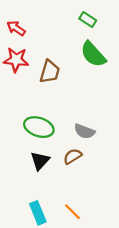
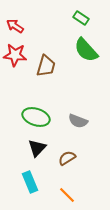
brown semicircle: (73, 156) -> (67, 158), moved
cyan rectangle: (38, 213) -> (30, 182), moved

